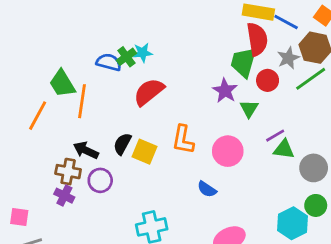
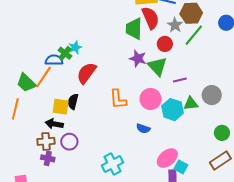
green trapezoid: (243, 62) -> (134, 29), moved
orange line: (82, 101) -> (44, 77), moved, turned 40
green triangle: (249, 109) -> (157, 66), size x1.5
purple line: (275, 136) -> (180, 80), turned 32
black semicircle: (122, 144) -> (73, 102), moved
green triangle: (284, 149) -> (191, 104), moved
yellow square: (145, 152) -> (61, 107), moved
green circle: (316, 205) -> (222, 133), moved
cyan hexagon: (292, 223) -> (173, 110), moved

